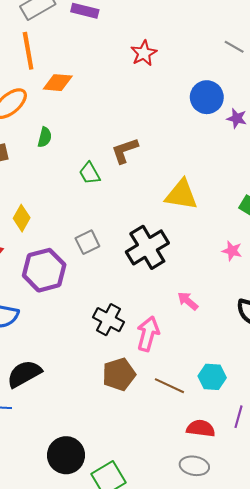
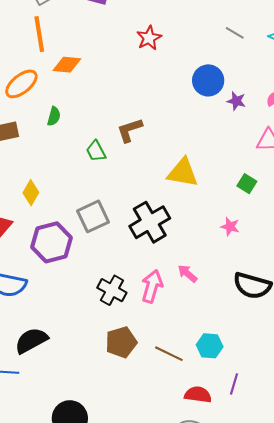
gray square: (87, 242) -> (93, 216), size x1.4
pink arrow: (148, 334) -> (152, 286), moved

